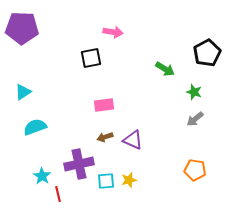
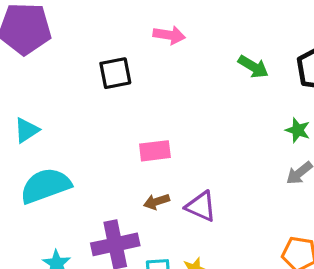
black square: (91, 58) -> (115, 73), moved
green arrow: (165, 69) -> (253, 67), moved
cyan semicircle: (35, 127) -> (46, 186), size x1.4

